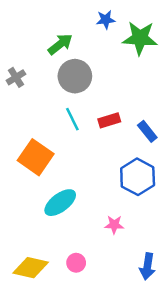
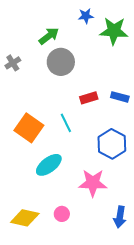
cyan line: (72, 119) -> (66, 123), moved
blue rectangle: (147, 131) -> (120, 97), moved, turned -36
pink star: (114, 225) -> (93, 183), size x1.8

